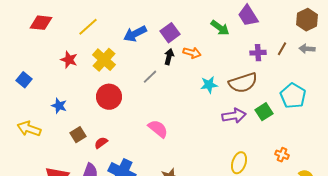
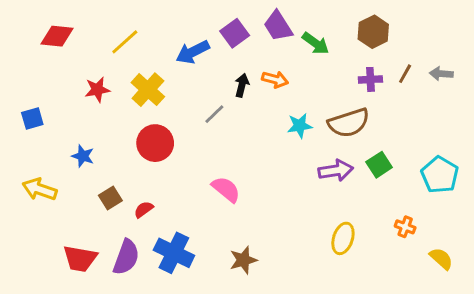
purple trapezoid: (248, 16) -> (278, 26), moved
brown hexagon: (307, 20) -> (373, 32), moved
purple square: (170, 33) -> (235, 33), moved
red star: (69, 60) -> (97, 90), turned -30
blue square: (24, 80) -> (32, 118), turned 35
cyan pentagon: (293, 96) -> (440, 175), moved

